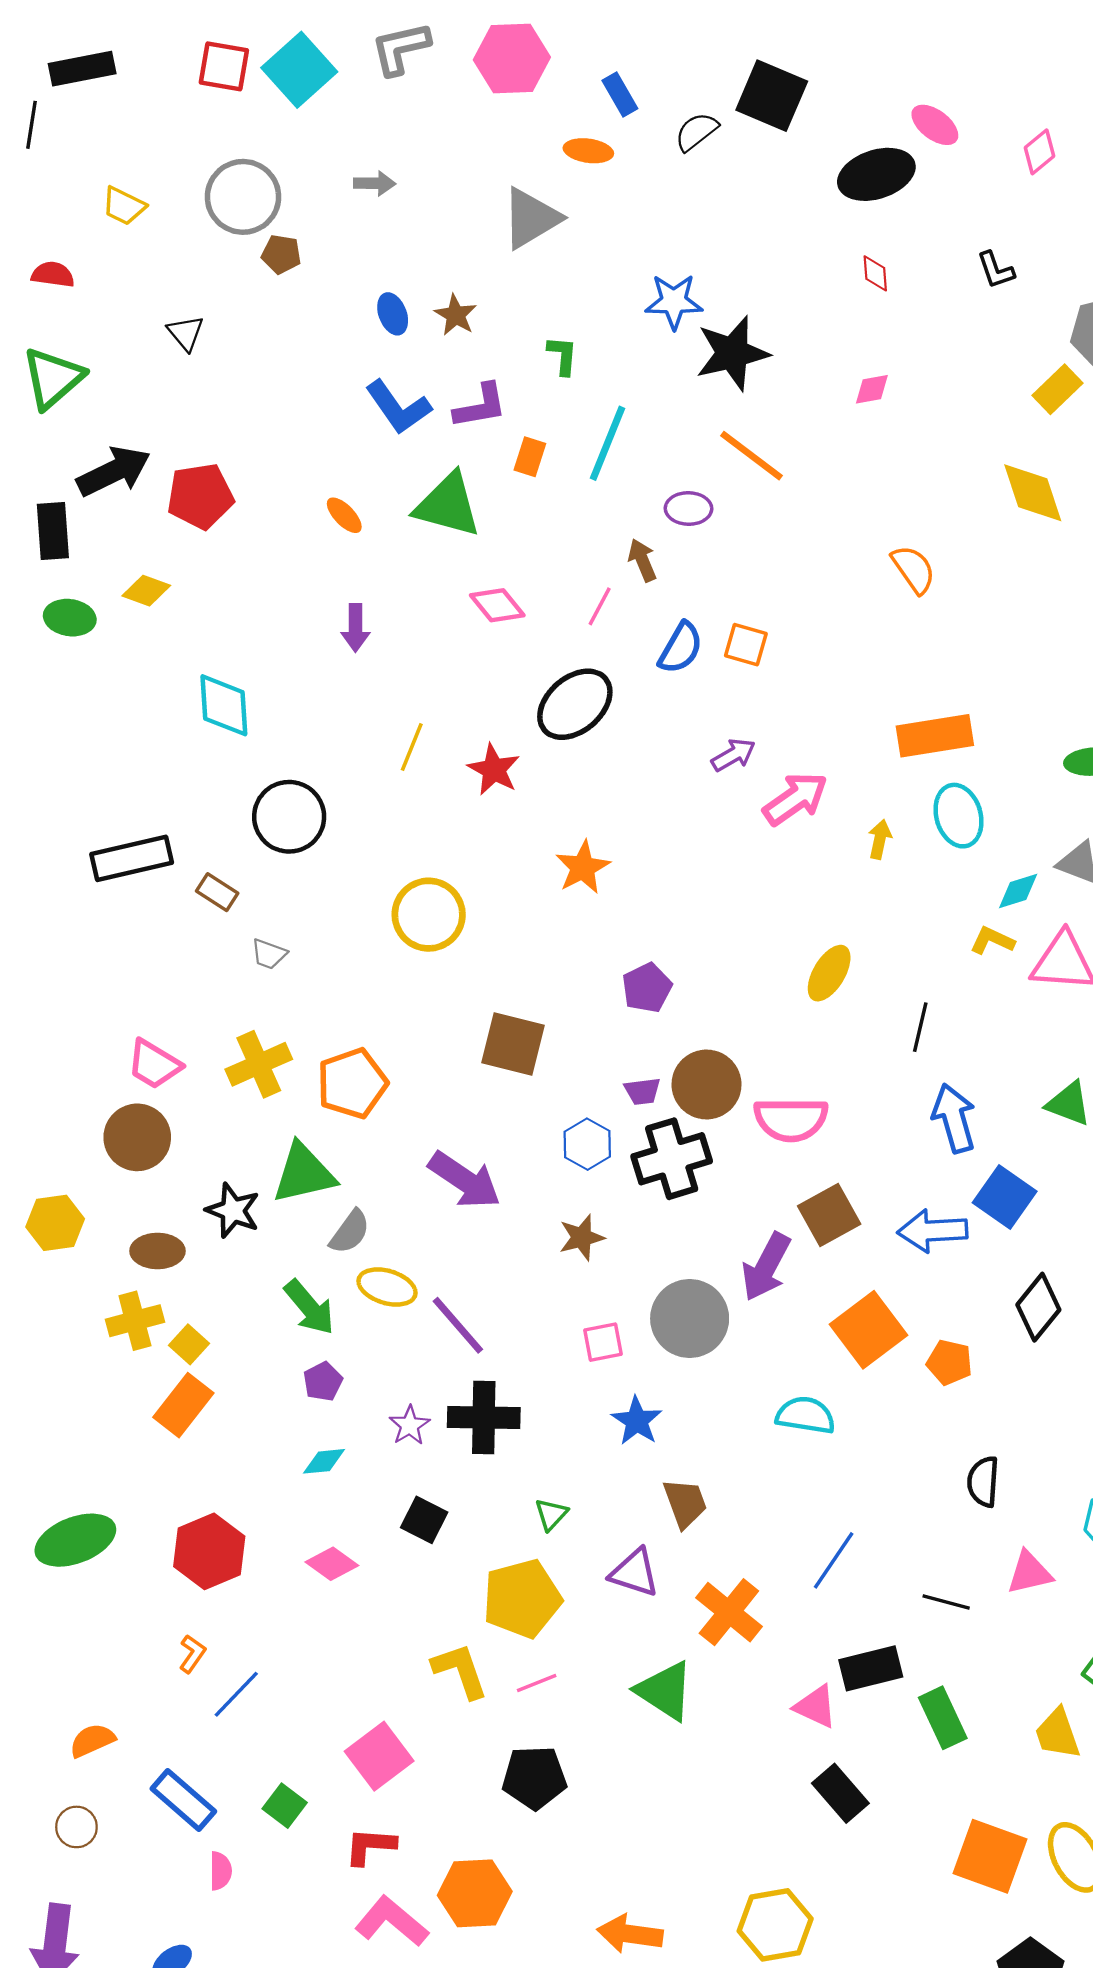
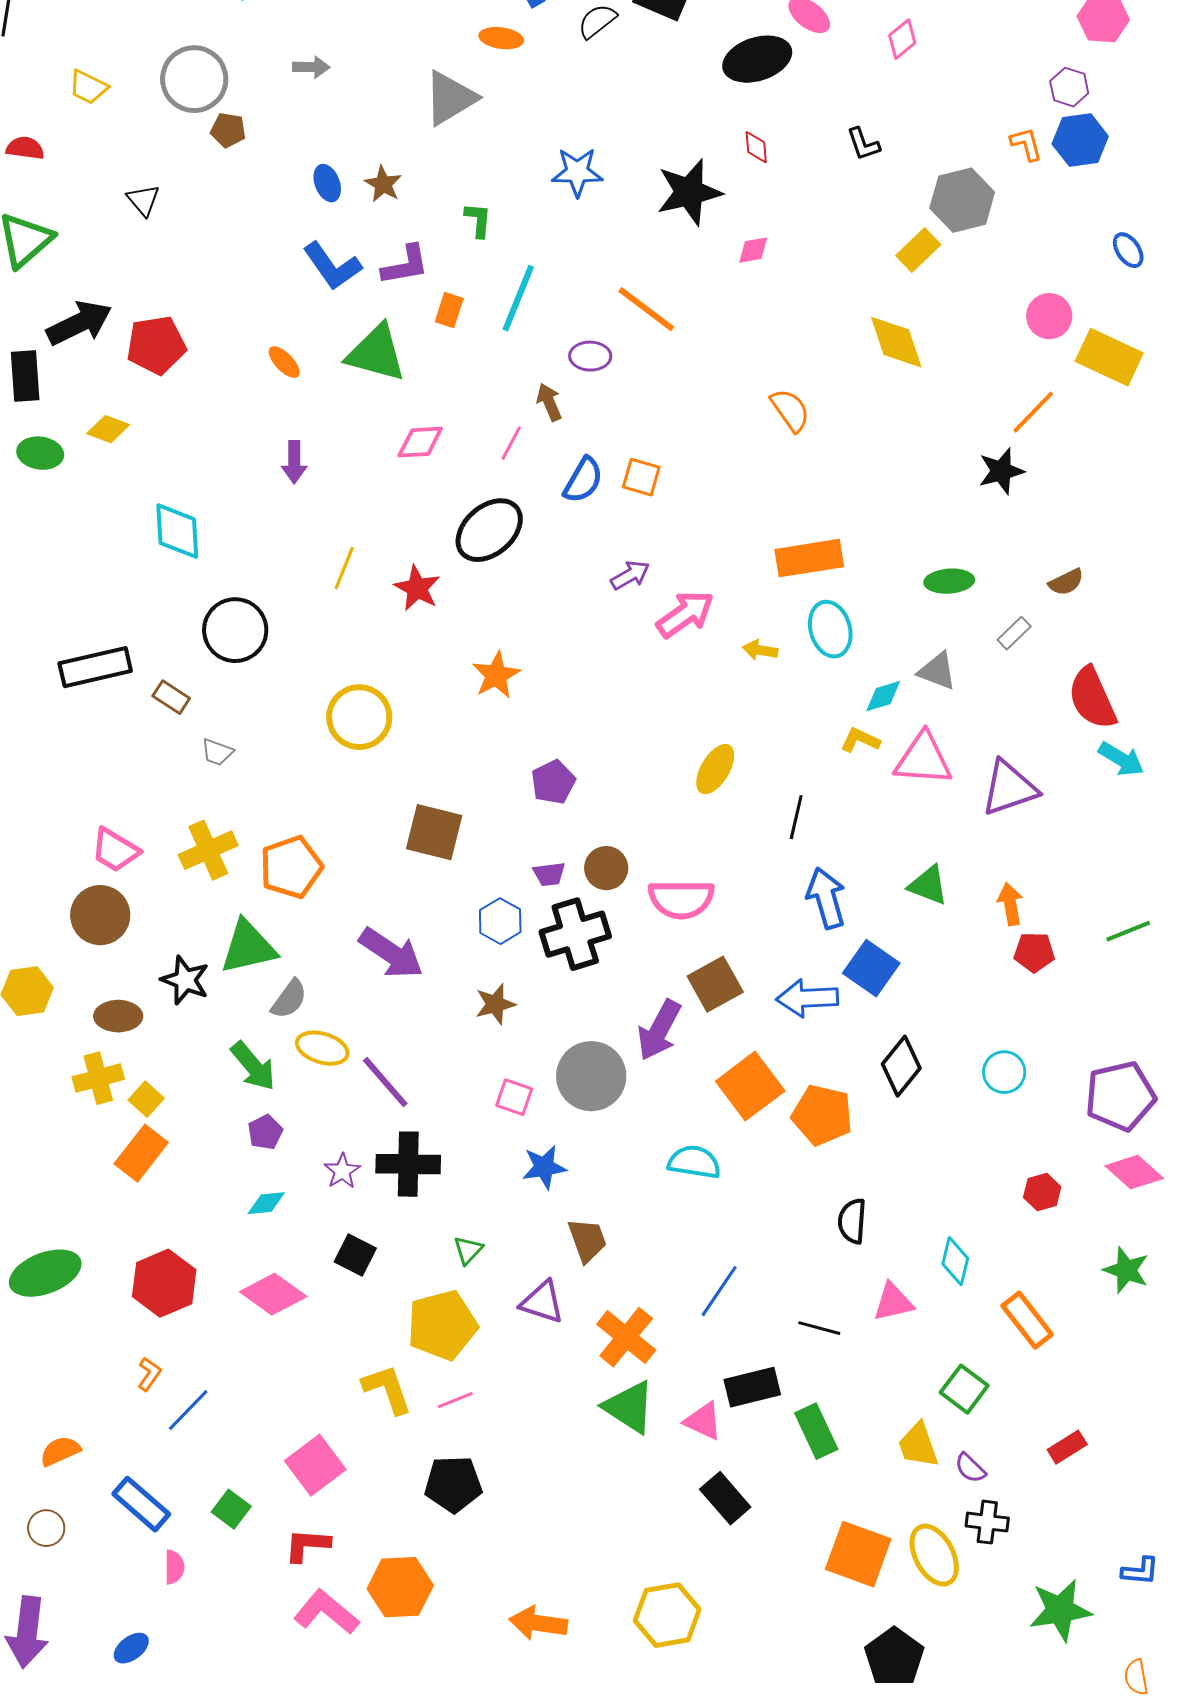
black star: (732, 353) -> (689, 192), moved
pink diamond: (497, 605) -> (420, 442), turned -54
yellow arrow: (880, 839) -> (760, 650), turned -92
brown circle: (706, 1084) -> (606, 868), size x0.7
pink square: (603, 1342) -> (514, 1097), turned 30
orange pentagon: (949, 1362) -> (822, 1115), size x1.5
blue star: (637, 1421) -> (544, 1167), turned 30
pink diamond: (332, 1564) -> (273, 1294), size x1.4
green triangle: (665, 1691) -> (629, 1407), moved

